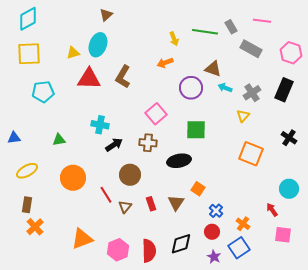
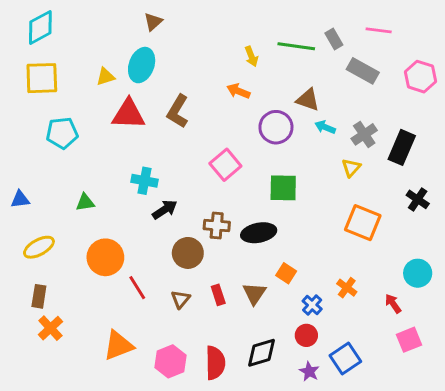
orange arrow: (165, 63) -> (238, 91), turned 42
black rectangle: (284, 90) -> (402, 147), moved
brown cross: (148, 143) -> (217, 225), moved
red line: (106, 195) -> (137, 288), moved
orange cross: (243, 224) -> (347, 288), moved
pink square: (283, 235) -> (409, 340), turned -30

